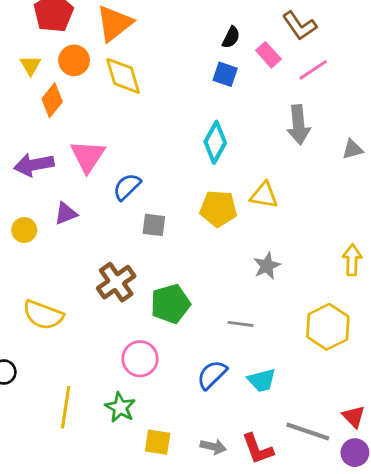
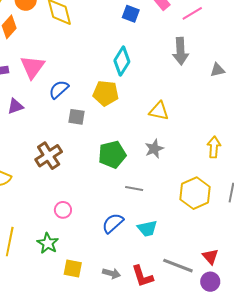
yellow triangle: (264, 195) -> (159, 111), moved
yellow pentagon: (218, 209) -> (106, 93), moved
green pentagon: (170, 304) -> (112, 155), moved
pink circle: (140, 359) -> (63, 210), size x0.7

